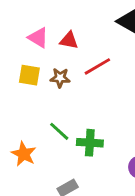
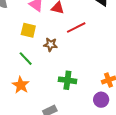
brown star: (60, 78) -> (51, 45), moved
green line: (59, 131) -> (26, 59), moved

